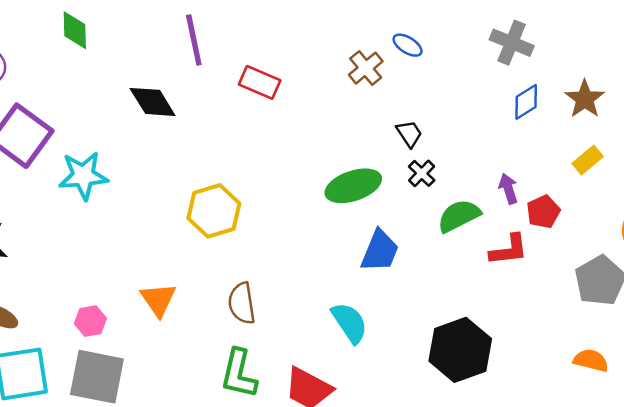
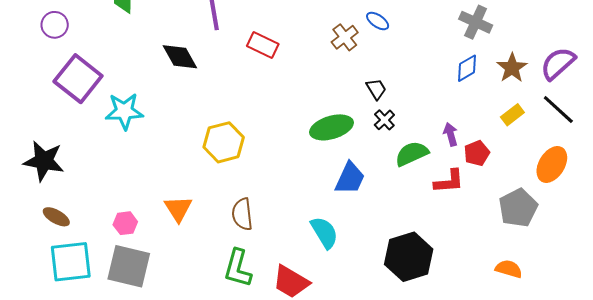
gray cross: (512, 43) -> (476, 22), moved

